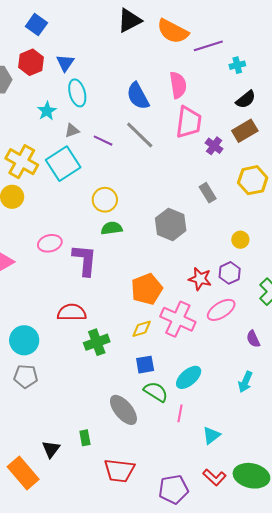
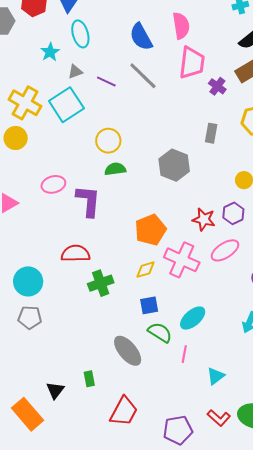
gray rectangle: (208, 193) -> (211, 133), turned 42
red trapezoid: (119, 471) -> (124, 411), turned -68

